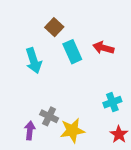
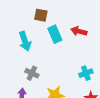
brown square: (54, 27) -> (41, 15), turned -32
gray cross: (49, 116) -> (32, 73), moved

